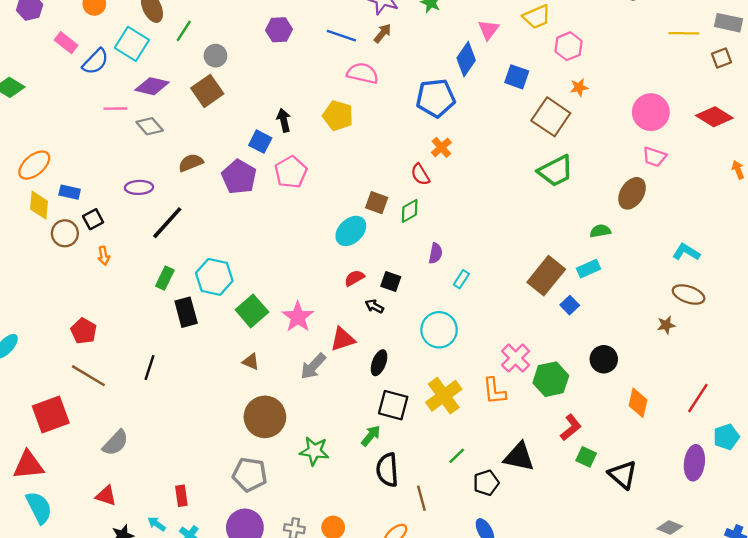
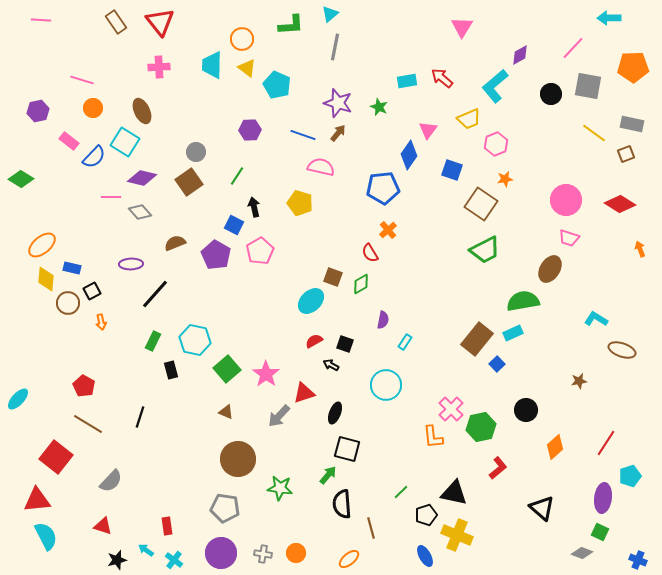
green line: (184, 31) -> (237, 176), moved
yellow line: (684, 33) -> (594, 133), turned 35
green semicircle: (600, 231) -> (523, 301), size x1.8
brown ellipse: (689, 294) -> (622, 350), moved
black rectangle: (186, 312) -> (171, 370), size x0.7
yellow cross: (444, 396) -> (457, 535), moved, turned -32
orange diamond: (638, 403) -> (555, 447), turned 35
red square: (51, 415) -> (56, 457), turned -32
green square: (586, 457) -> (600, 532), moved

